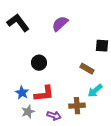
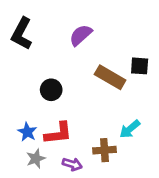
black L-shape: (18, 23) -> (22, 34), turned -115
brown rectangle: (87, 69) -> (110, 77), moved, size x1.5

